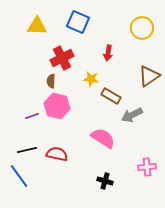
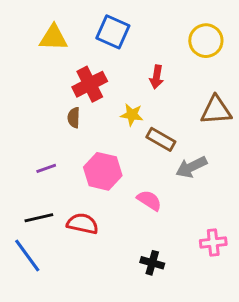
brown triangle: (149, 76) -> (216, 110), turned 30
pink hexagon: (57, 106) -> (103, 171), moved
pink semicircle: (103, 138) -> (149, 200), size x0.7

